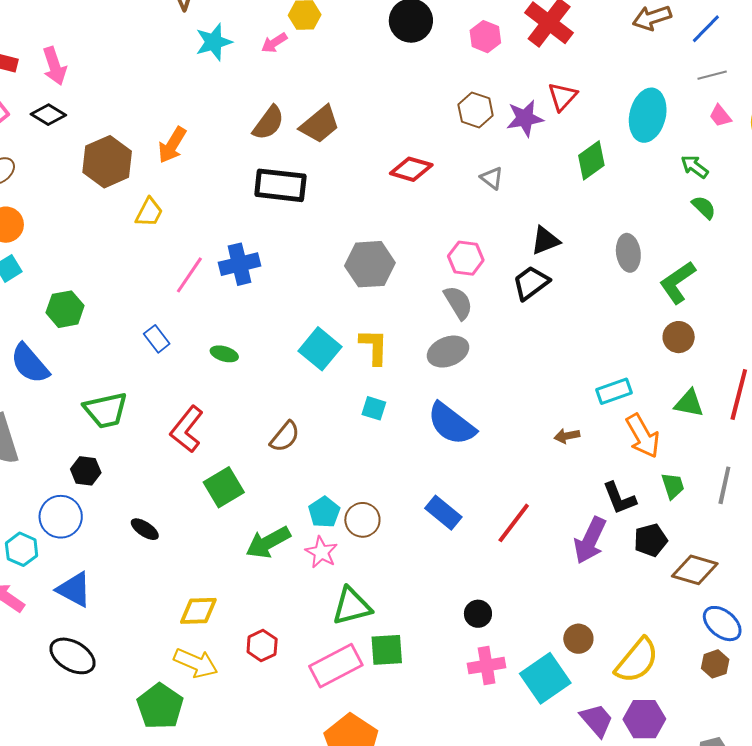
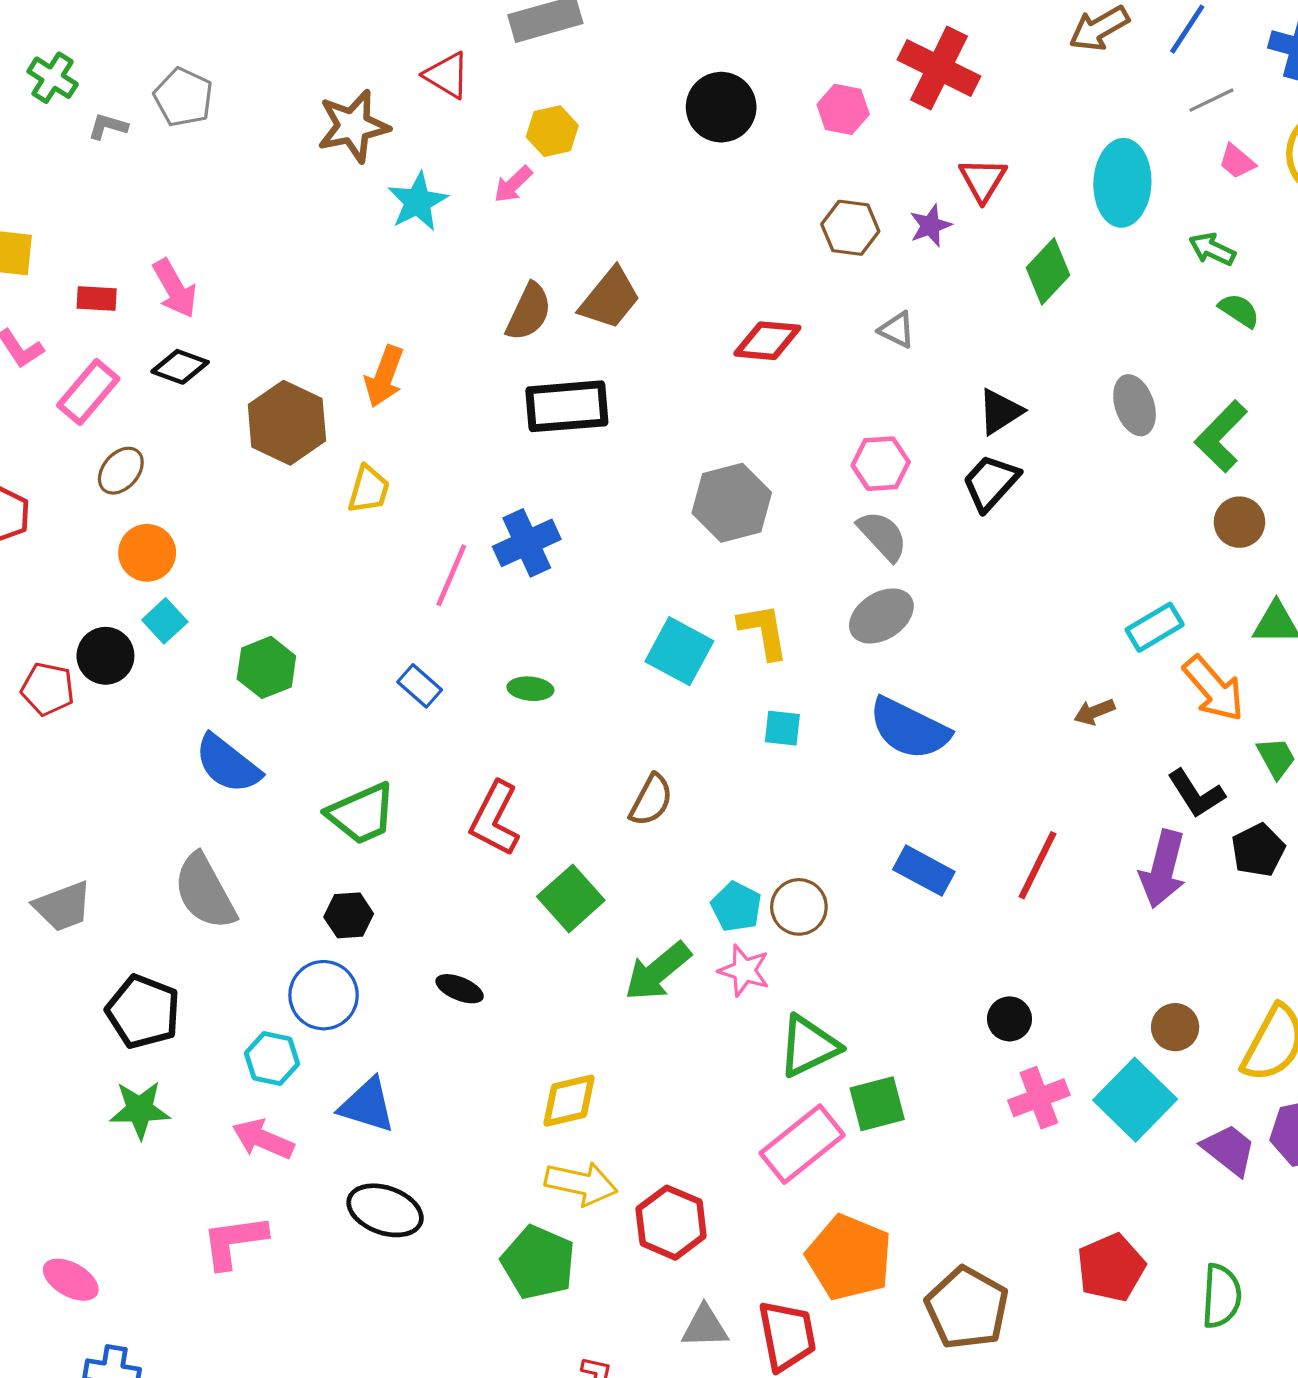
purple star: (525, 118) -> (930, 226), size x0.7
red hexagon: (262, 646) -> (671, 1223), moved, size x1.4

